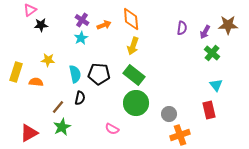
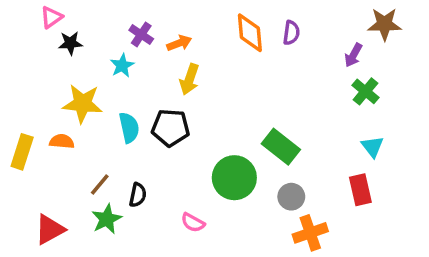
orange diamond: (131, 19) -> (250, 33), moved
brown star: (228, 25) -> (384, 24), moved
purple semicircle: (182, 28) -> (291, 33), moved
cyan star: (81, 38) -> (122, 66), moved
yellow arrow: (133, 46) -> (189, 79), moved
yellow star: (48, 60) -> (82, 103), size x1.6
yellow rectangle: (16, 72) -> (22, 152), moved
green rectangle: (134, 75) -> (281, 147), moved
black semicircle: (80, 98) -> (138, 195), moved

